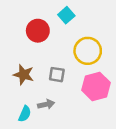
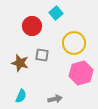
gray square: (57, 75) -> (42, 55), moved
gray arrow: (46, 104) -> (55, 99), moved

